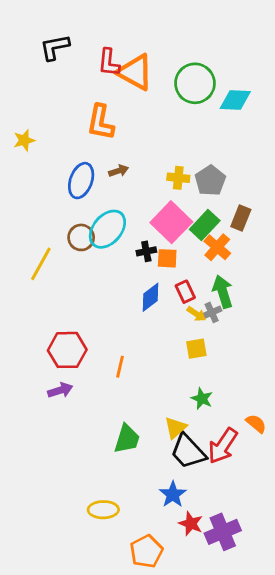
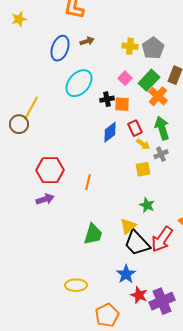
pink square: (171, 222) -> (125, 78), size x0.5
brown circle: (81, 237) -> (19, 124), moved
gray cross: (212, 312) -> (161, 154), moved

